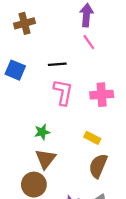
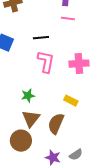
pink line: (89, 42) -> (68, 19), turned -48
brown semicircle: (98, 166) -> (56, 124), moved

